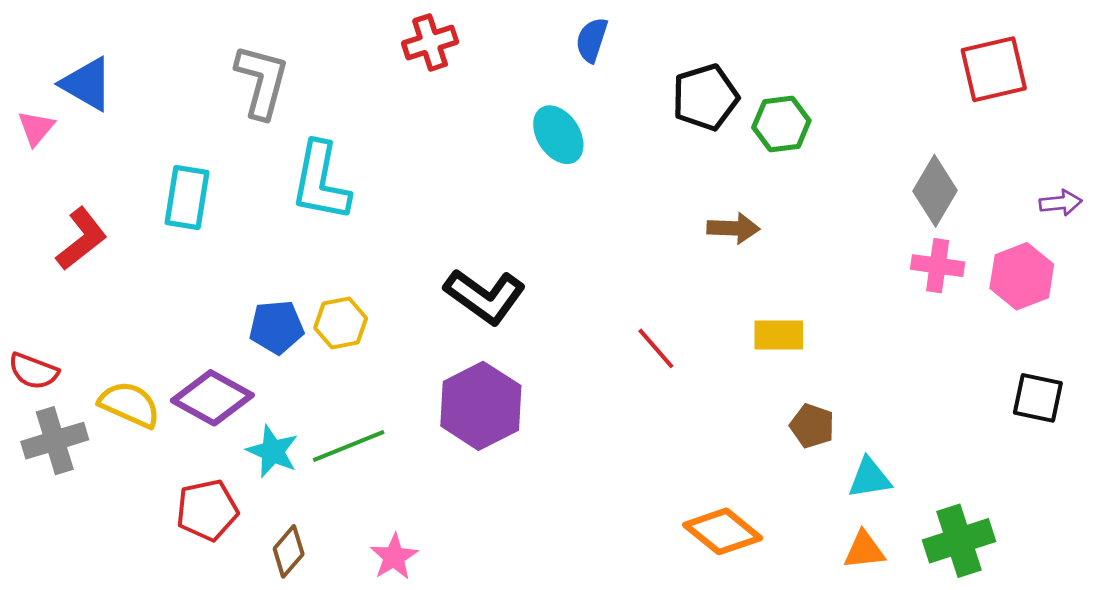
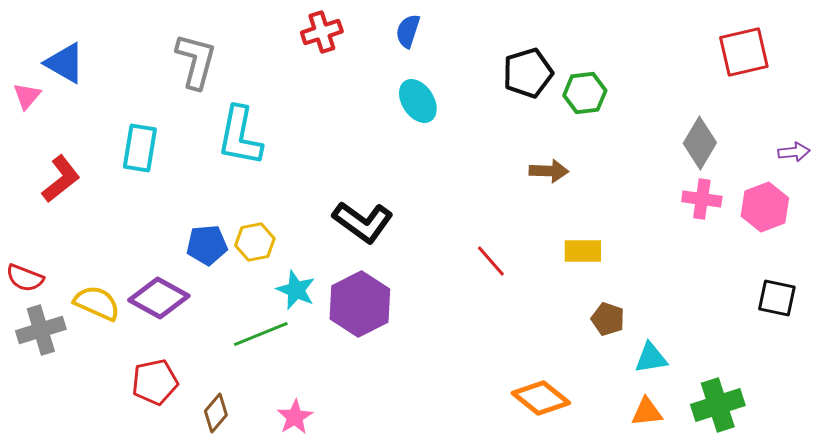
blue semicircle: (592, 40) -> (408, 31), moved
cyan star: (272, 451) -> (296, 290), moved

